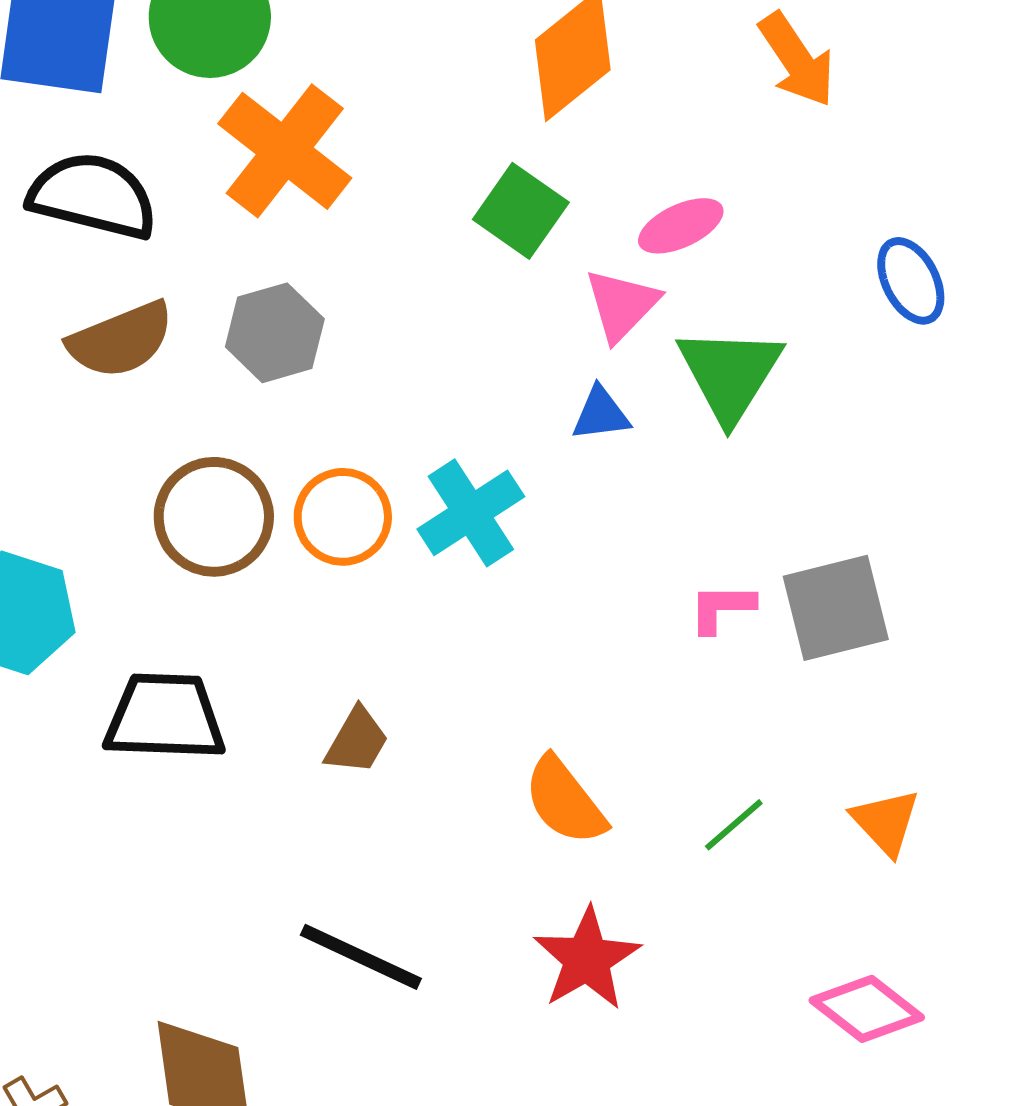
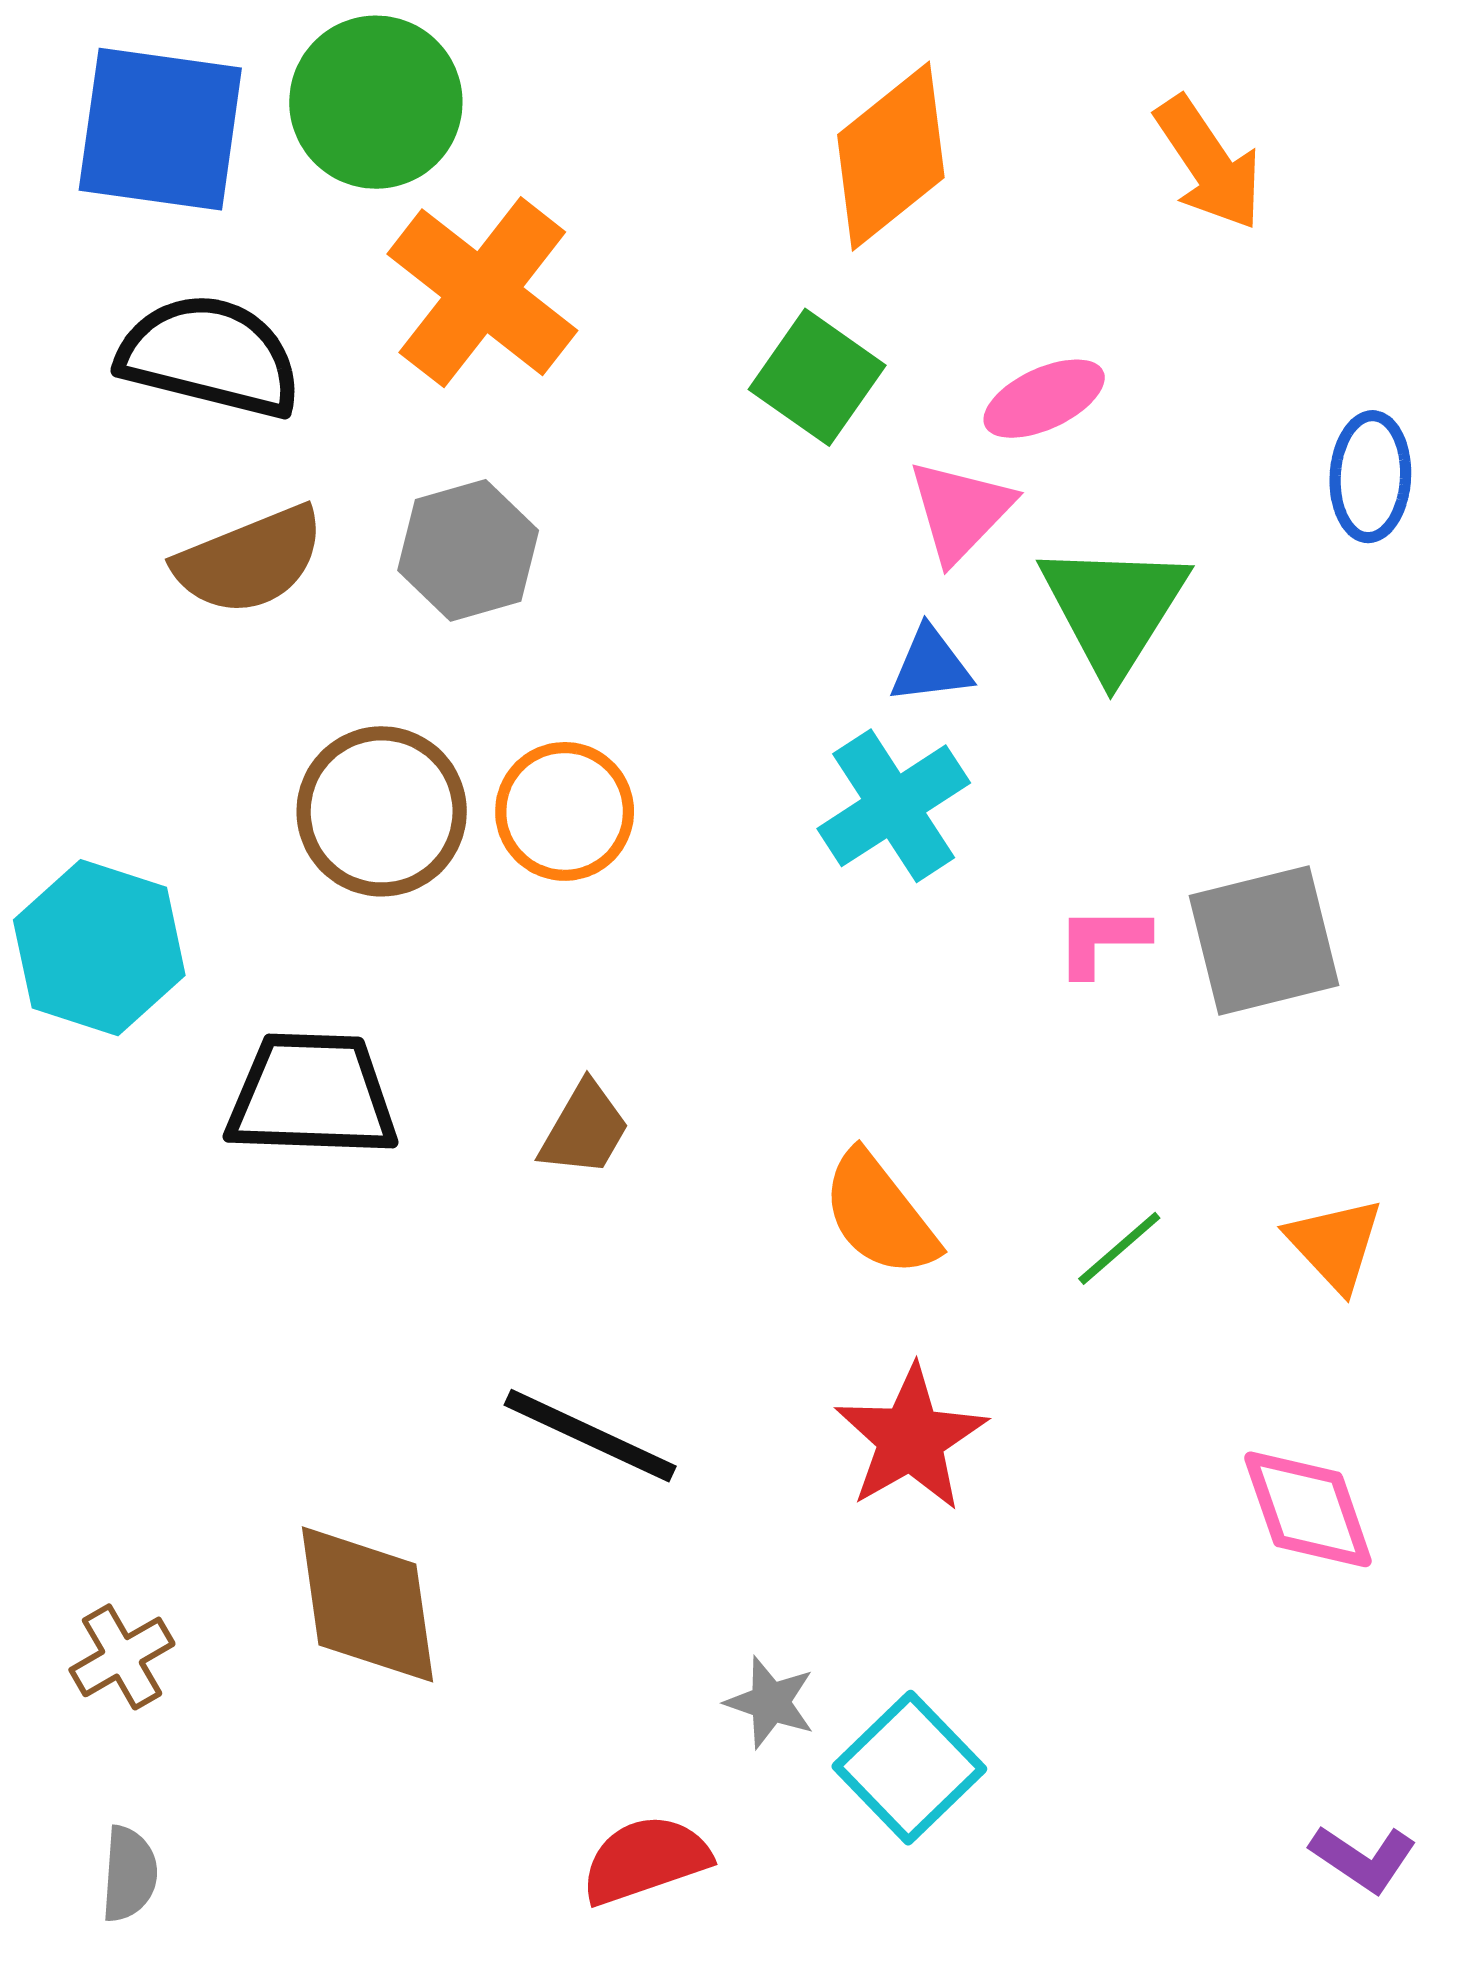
blue ellipse: (911, 281) -> (1370, 477), turned 30
cyan cross: (471, 513) -> (894, 806), moved
pink diamond: (867, 1009) -> (1308, 1509), turned 33

